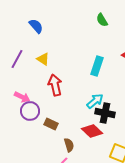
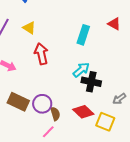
purple circle: (30, 111) -> (42, 104), moved
brown rectangle: (51, 124) -> (18, 102), moved, size x1.5
red diamond: (92, 131) -> (83, 112), moved

